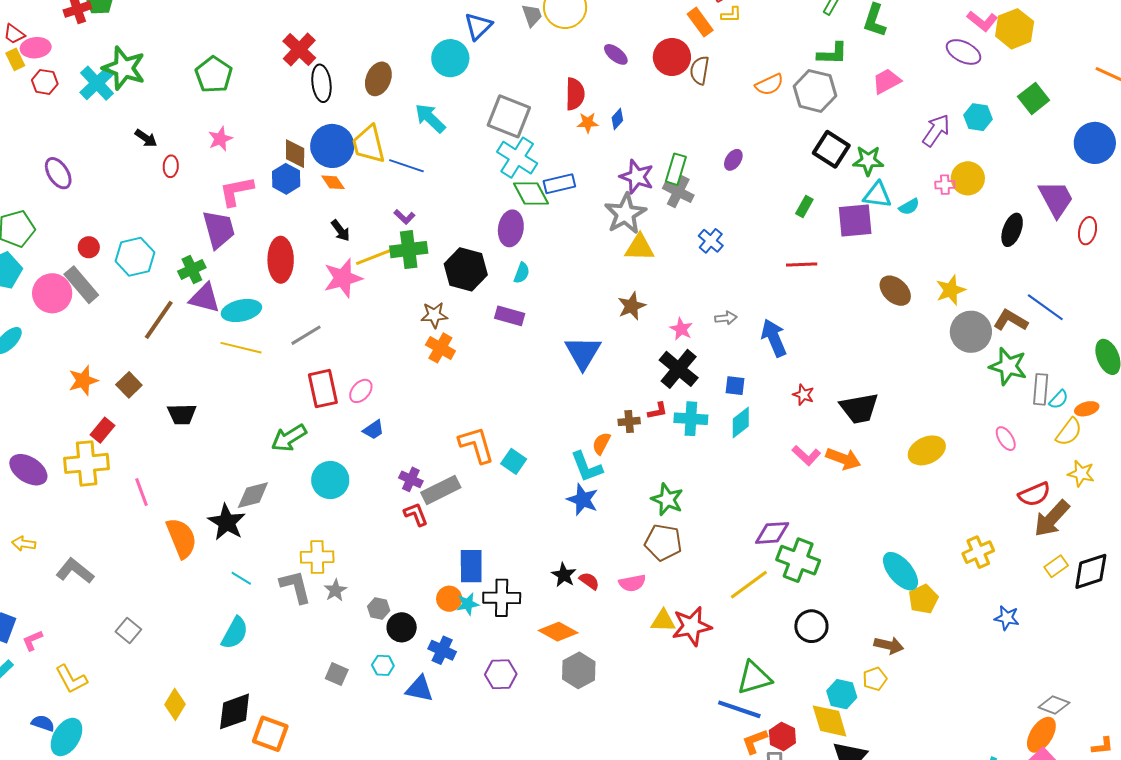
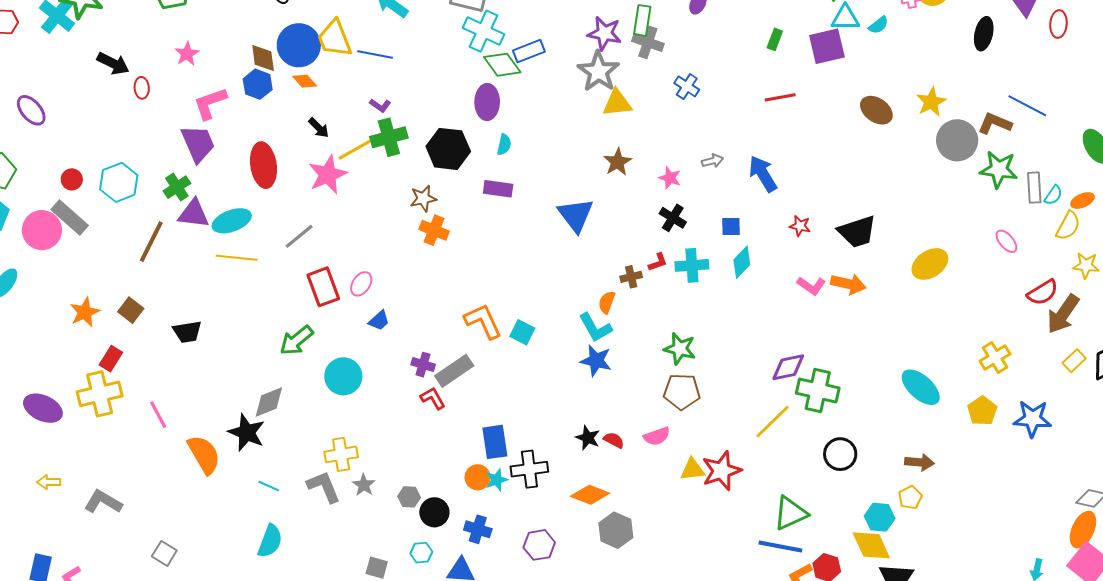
black arrow: (146, 138) -> (113, 63), size x1.4
black cross: (679, 369) -> (673, 218), size x0.7
yellow pentagon: (923, 599) -> (982, 411), moved
blue star: (1007, 618) -> (1032, 419), size x1.5

